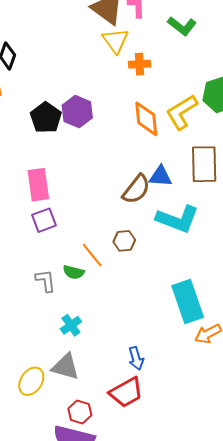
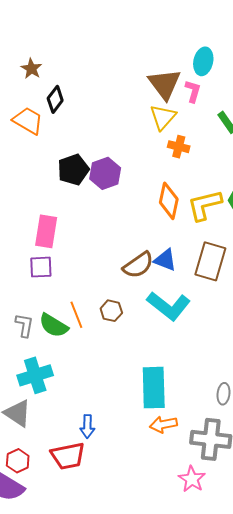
green semicircle: (74, 272) -> (54, 326), size x1.4
cyan cross: (71, 325) -> (35, 375), size x1.6

